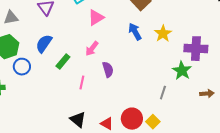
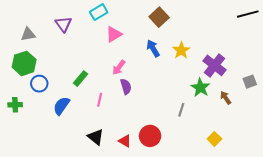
blue semicircle: (44, 44) -> (61, 106), moved
pink arrow: (92, 49) -> (119, 67), moved
purple cross: (196, 49) -> (214, 65), turned 35
brown arrow: (207, 94) -> (226, 98), moved, turned -120
yellow square: (153, 122) -> (214, 139), moved

